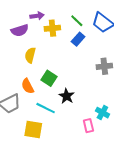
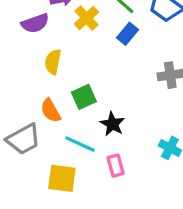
yellow cross: (52, 28) -> (86, 18), turned -35
green square: (49, 78) -> (84, 97), turned 35
pink rectangle: (88, 126) -> (116, 166), moved

